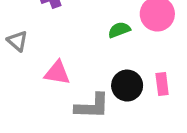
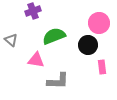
green semicircle: (119, 30) -> (54, 36), moved, size x1.6
black circle: (127, 86) -> (88, 45), moved

